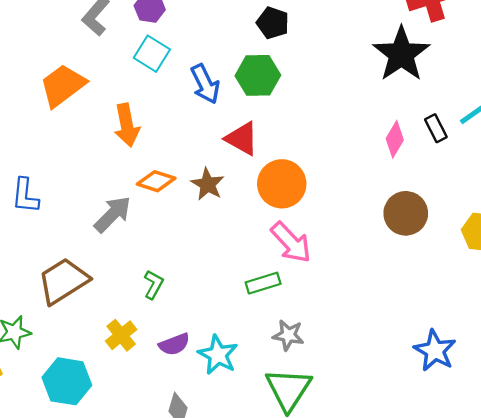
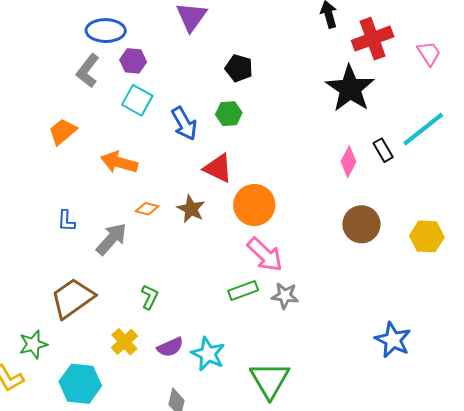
green hexagon: (258, 75) -> (229, 114), size x0.7
orange trapezoid: (63, 85) -> (63, 132), size x0.7
orange arrow: (127, 125) -> (119, 162), turned 120
orange diamond: (156, 181) -> (147, 209), size x0.7
blue L-shape: (25, 196) -> (66, 221), moved, size x0.7
gray star: (288, 335) -> (285, 296), moved

